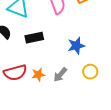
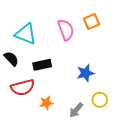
red semicircle: (15, 73) -> (23, 87), moved
gray arrow: (60, 75) -> (76, 110), moved

